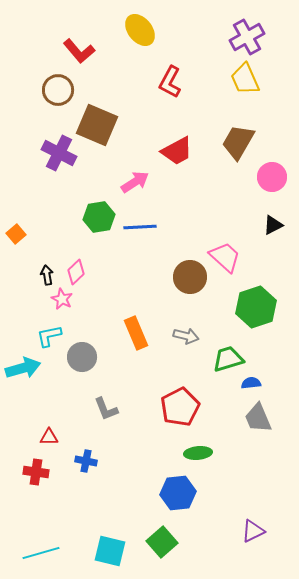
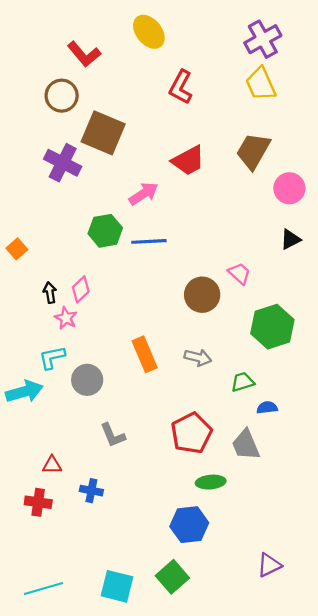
pink trapezoid: (225, 257) -> (239, 273), size x0.7
green trapezoid: (228, 359) -> (243, 382), size x0.7
gray trapezoid: (258, 418) -> (246, 445), moved

